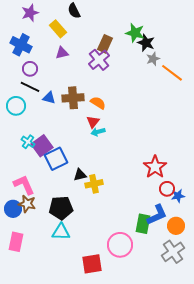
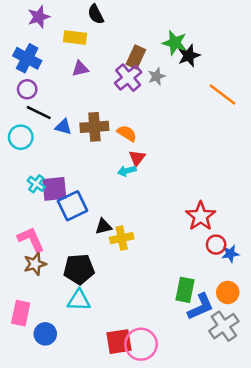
yellow rectangle: (58, 29) -> (75, 38), turned -42
black star: (146, 43) -> (189, 56), turned 30
gray star: (153, 59) -> (157, 76), moved
purple circle: (30, 69) -> (27, 89), moved
red triangle: (93, 122) -> (137, 158), moved
purple square: (42, 146) -> (54, 189), turned 30
brown star: (27, 204) -> (35, 264), turned -30
blue circle: (13, 209) -> (45, 334), moved
blue L-shape: (157, 215) -> (201, 307), moved
pink circle: (120, 245) -> (141, 344), moved

